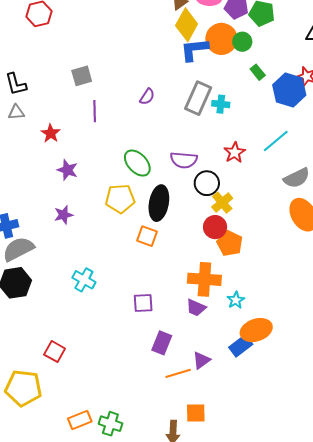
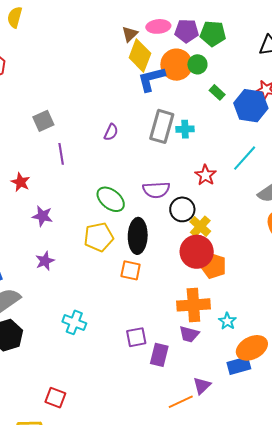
red circle: (215, 227) -> (197, 252), size x1.4
purple rectangle: (162, 343) -> (159, 355), moved
blue rectangle: (241, 346) -> (239, 366), turned 30

